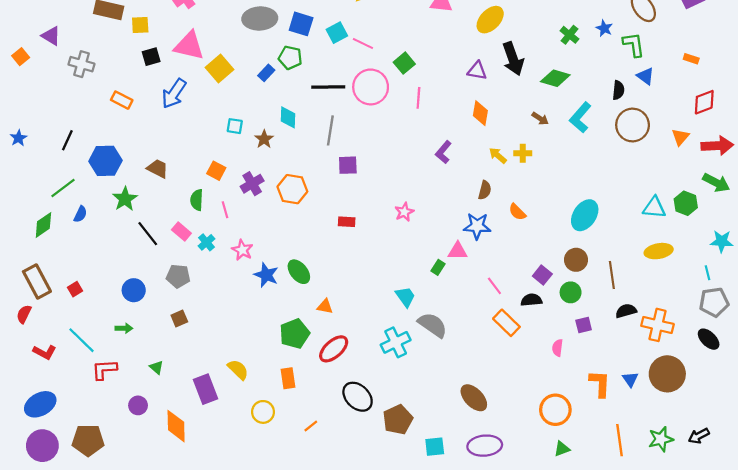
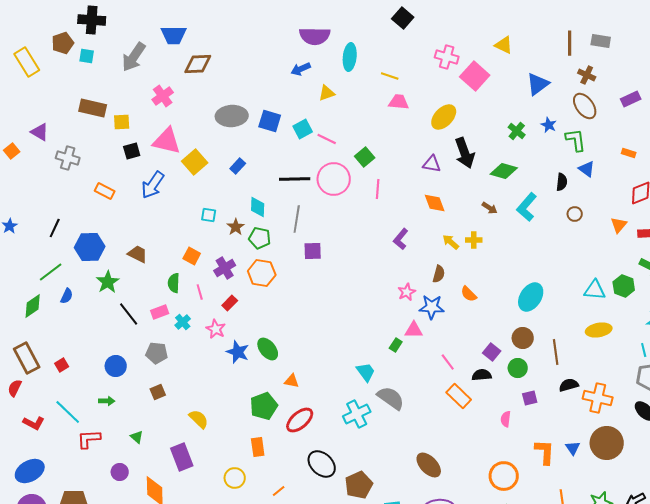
green pentagon: (290, 58) -> (260, 238), moved
orange diamond: (480, 113) -> (435, 203), turned -30
brown circle: (633, 125) -> (575, 214), size x0.5
pink star: (404, 212) -> (407, 292), moved
red rectangle: (347, 222) -> (230, 303), moved, turned -49
pink rectangle: (181, 232) -> (160, 312), turned -60
yellow semicircle: (238, 370) -> (199, 419), moved

